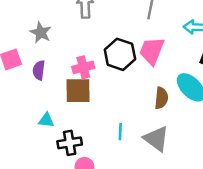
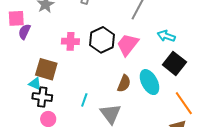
purple semicircle: (39, 70) -> (24, 32), moved
brown square: (78, 91) -> (46, 69), moved
cyan triangle: (46, 120) -> (35, 84), moved

